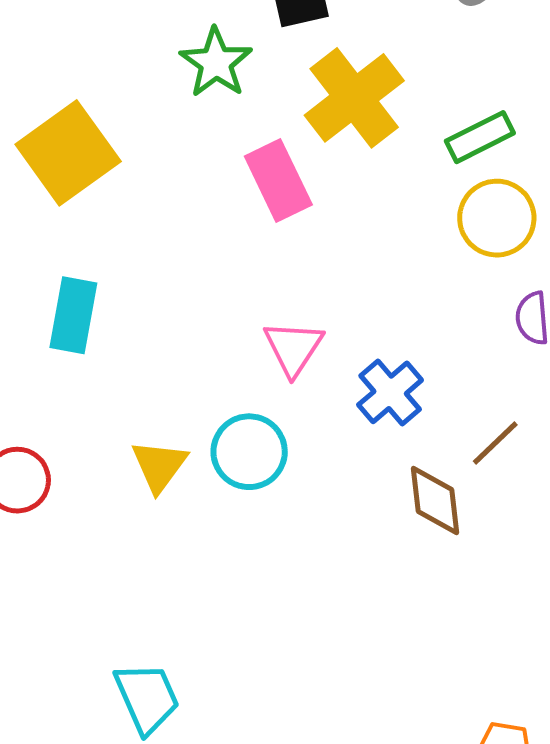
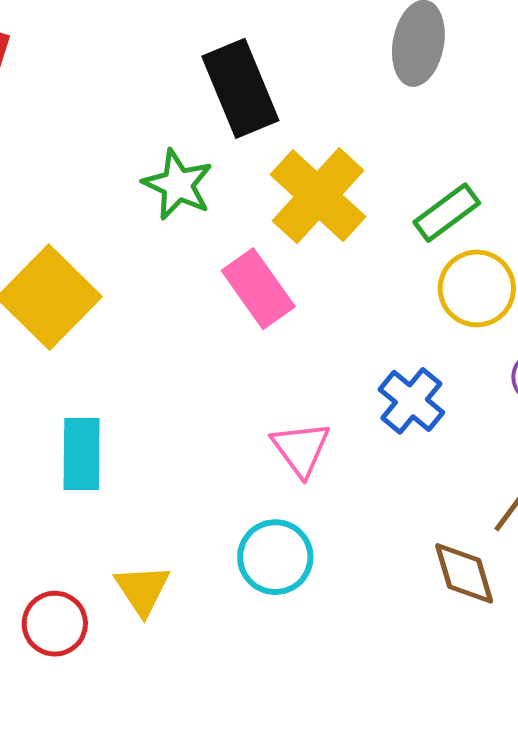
blue cross: (390, 392) -> (411, 401), moved
yellow triangle: (159, 466) -> (142, 590), moved

